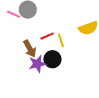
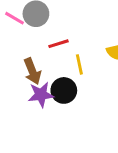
red line: (47, 36) -> (58, 44), moved

